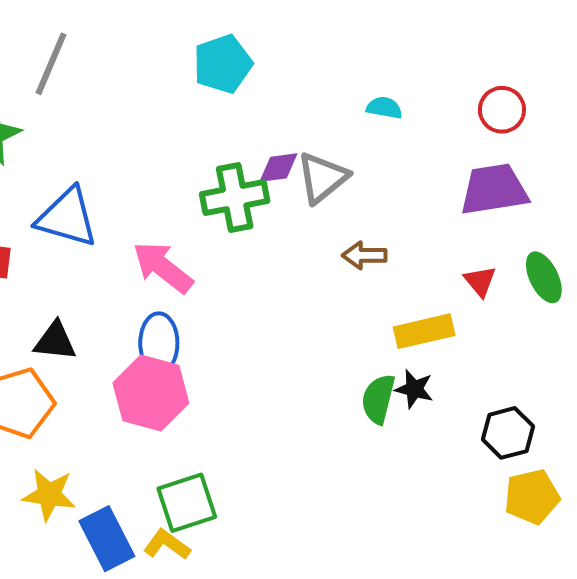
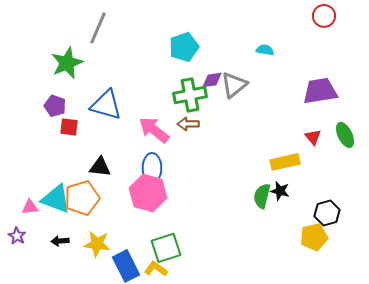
cyan pentagon: (223, 64) -> (184, 47), moved
red circle: (502, 110) -> (324, 16), moved
brown arrow: (364, 255) -> (188, 124), moved
yellow pentagon: (532, 497) -> (314, 237), moved

